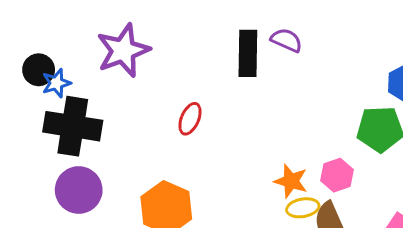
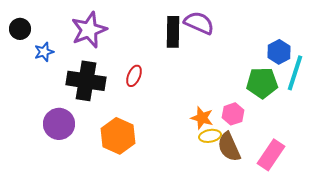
purple semicircle: (286, 40) -> (199, 23), size x1.4
black circle: (39, 70) -> (20, 29), moved
black cross: (73, 126) -> (86, 81), moved

